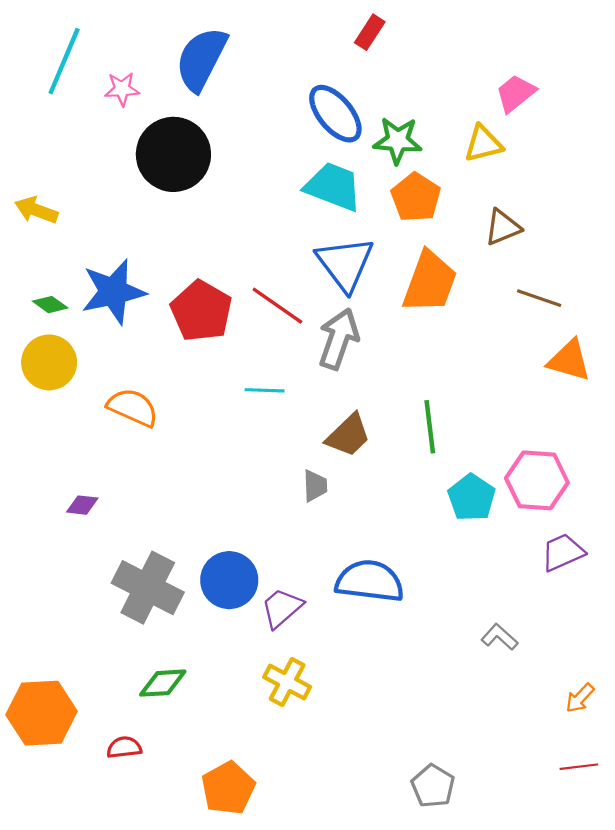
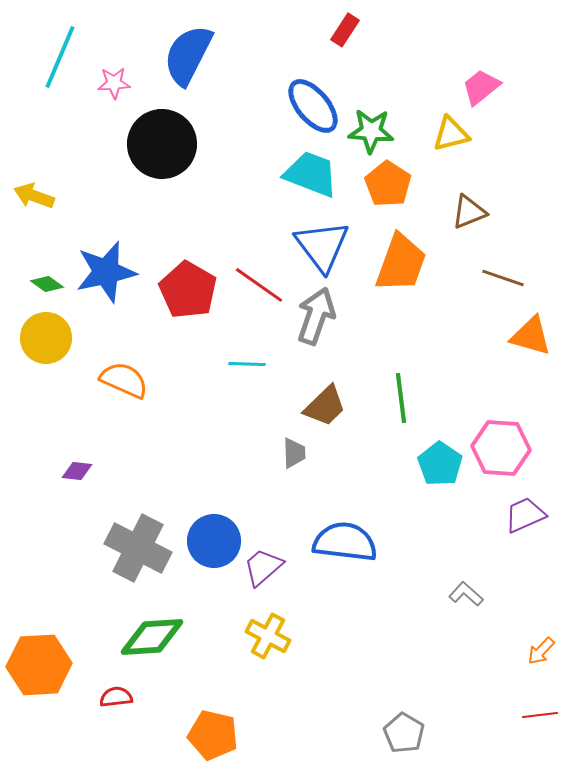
green diamond: (163, 683) -> (152, 637), size x1.4
orange pentagon: (228, 788) -> (213, 735), turned -30

